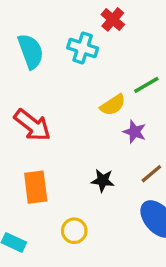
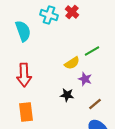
cyan cross: (83, 48) -> (49, 15), moved
red arrow: (32, 125) -> (24, 75), turned 50
black star: (103, 180) -> (67, 95), moved

